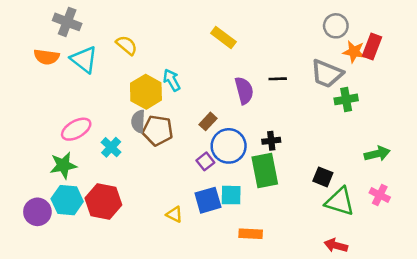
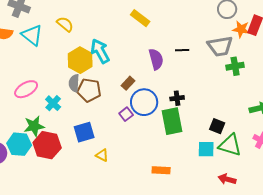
gray trapezoid: (327, 74) -> (220, 46), turned -32
cyan arrow: (172, 80) -> (100, 51), size x1.4
green star: (63, 165) -> (34, 126), moved
cyan square: (231, 195) -> (206, 149), moved
blue square: (208, 200) -> (84, 132), moved

